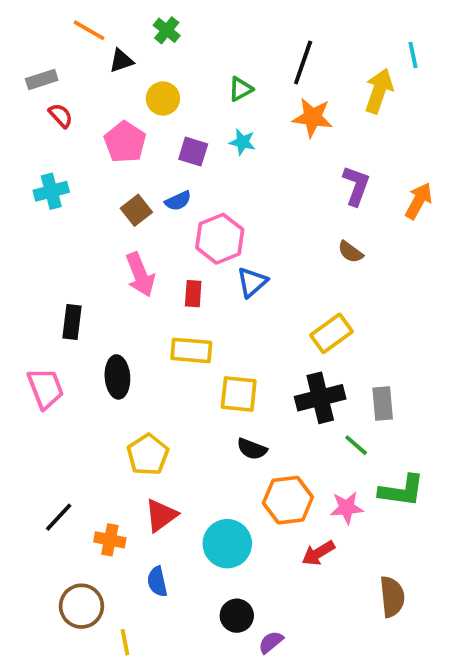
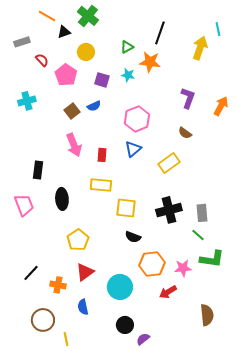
green cross: (167, 30) -> (88, 16), size x1.5
red semicircle: (61, 116) -> (42, 60), moved
orange star: (313, 117) -> (150, 62), moved
pink hexagon: (220, 239) -> (137, 119), moved
yellow rectangle: (332, 333) -> (169, 163), moved
green line: (356, 445) -> (198, 235), moved

